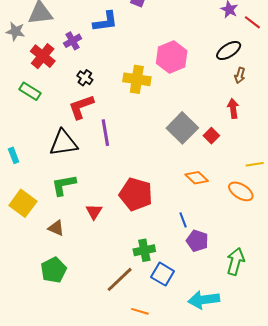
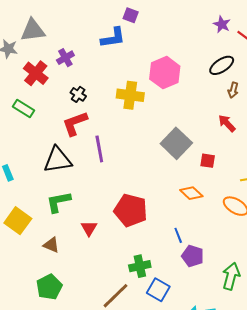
blue L-shape: (105, 22) -> (113, 38), moved
red arrow: (233, 108) -> (227, 123), turned -36
red square: (211, 136) -> (208, 161), moved, turned -35

